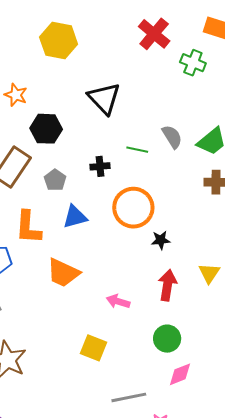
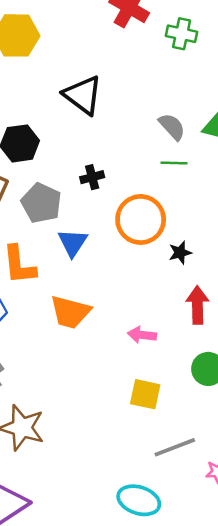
green line: (137, 150) -> (174, 163), moved
gray pentagon: (55, 180) -> (41, 203), size x1.5
blue triangle: (75, 217) -> (73, 243), turned -32
yellow square: (93, 348) -> (145, 394), moved

